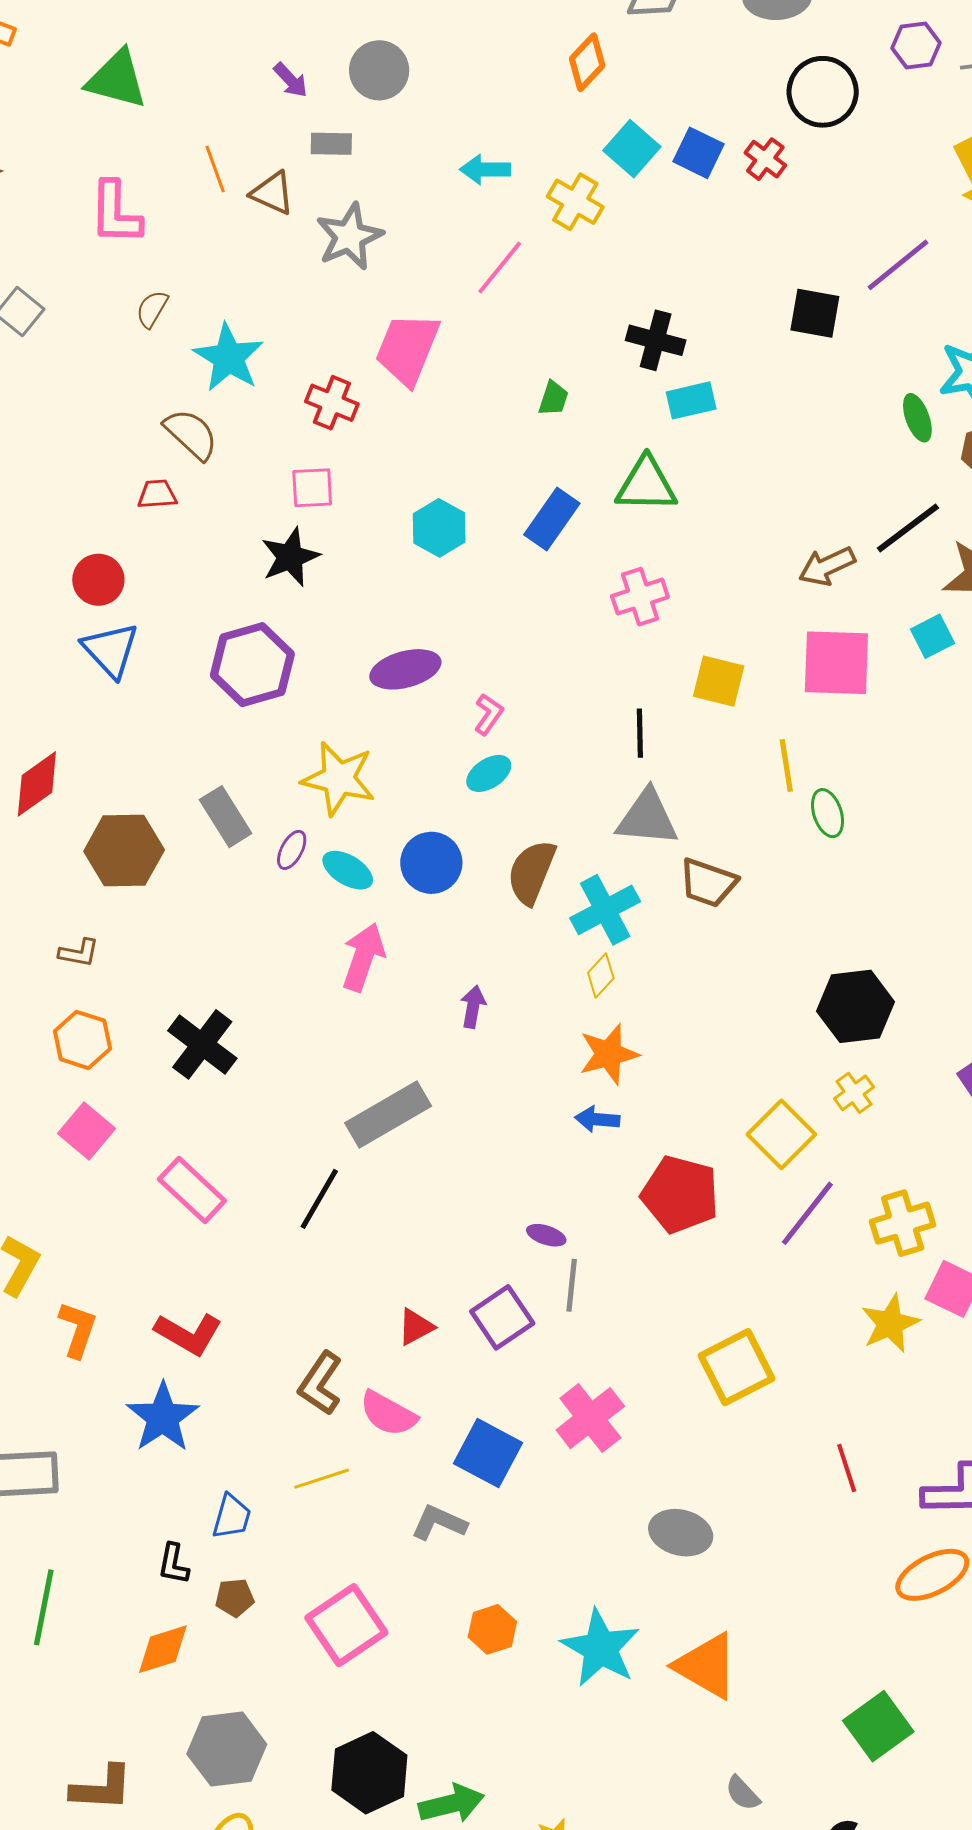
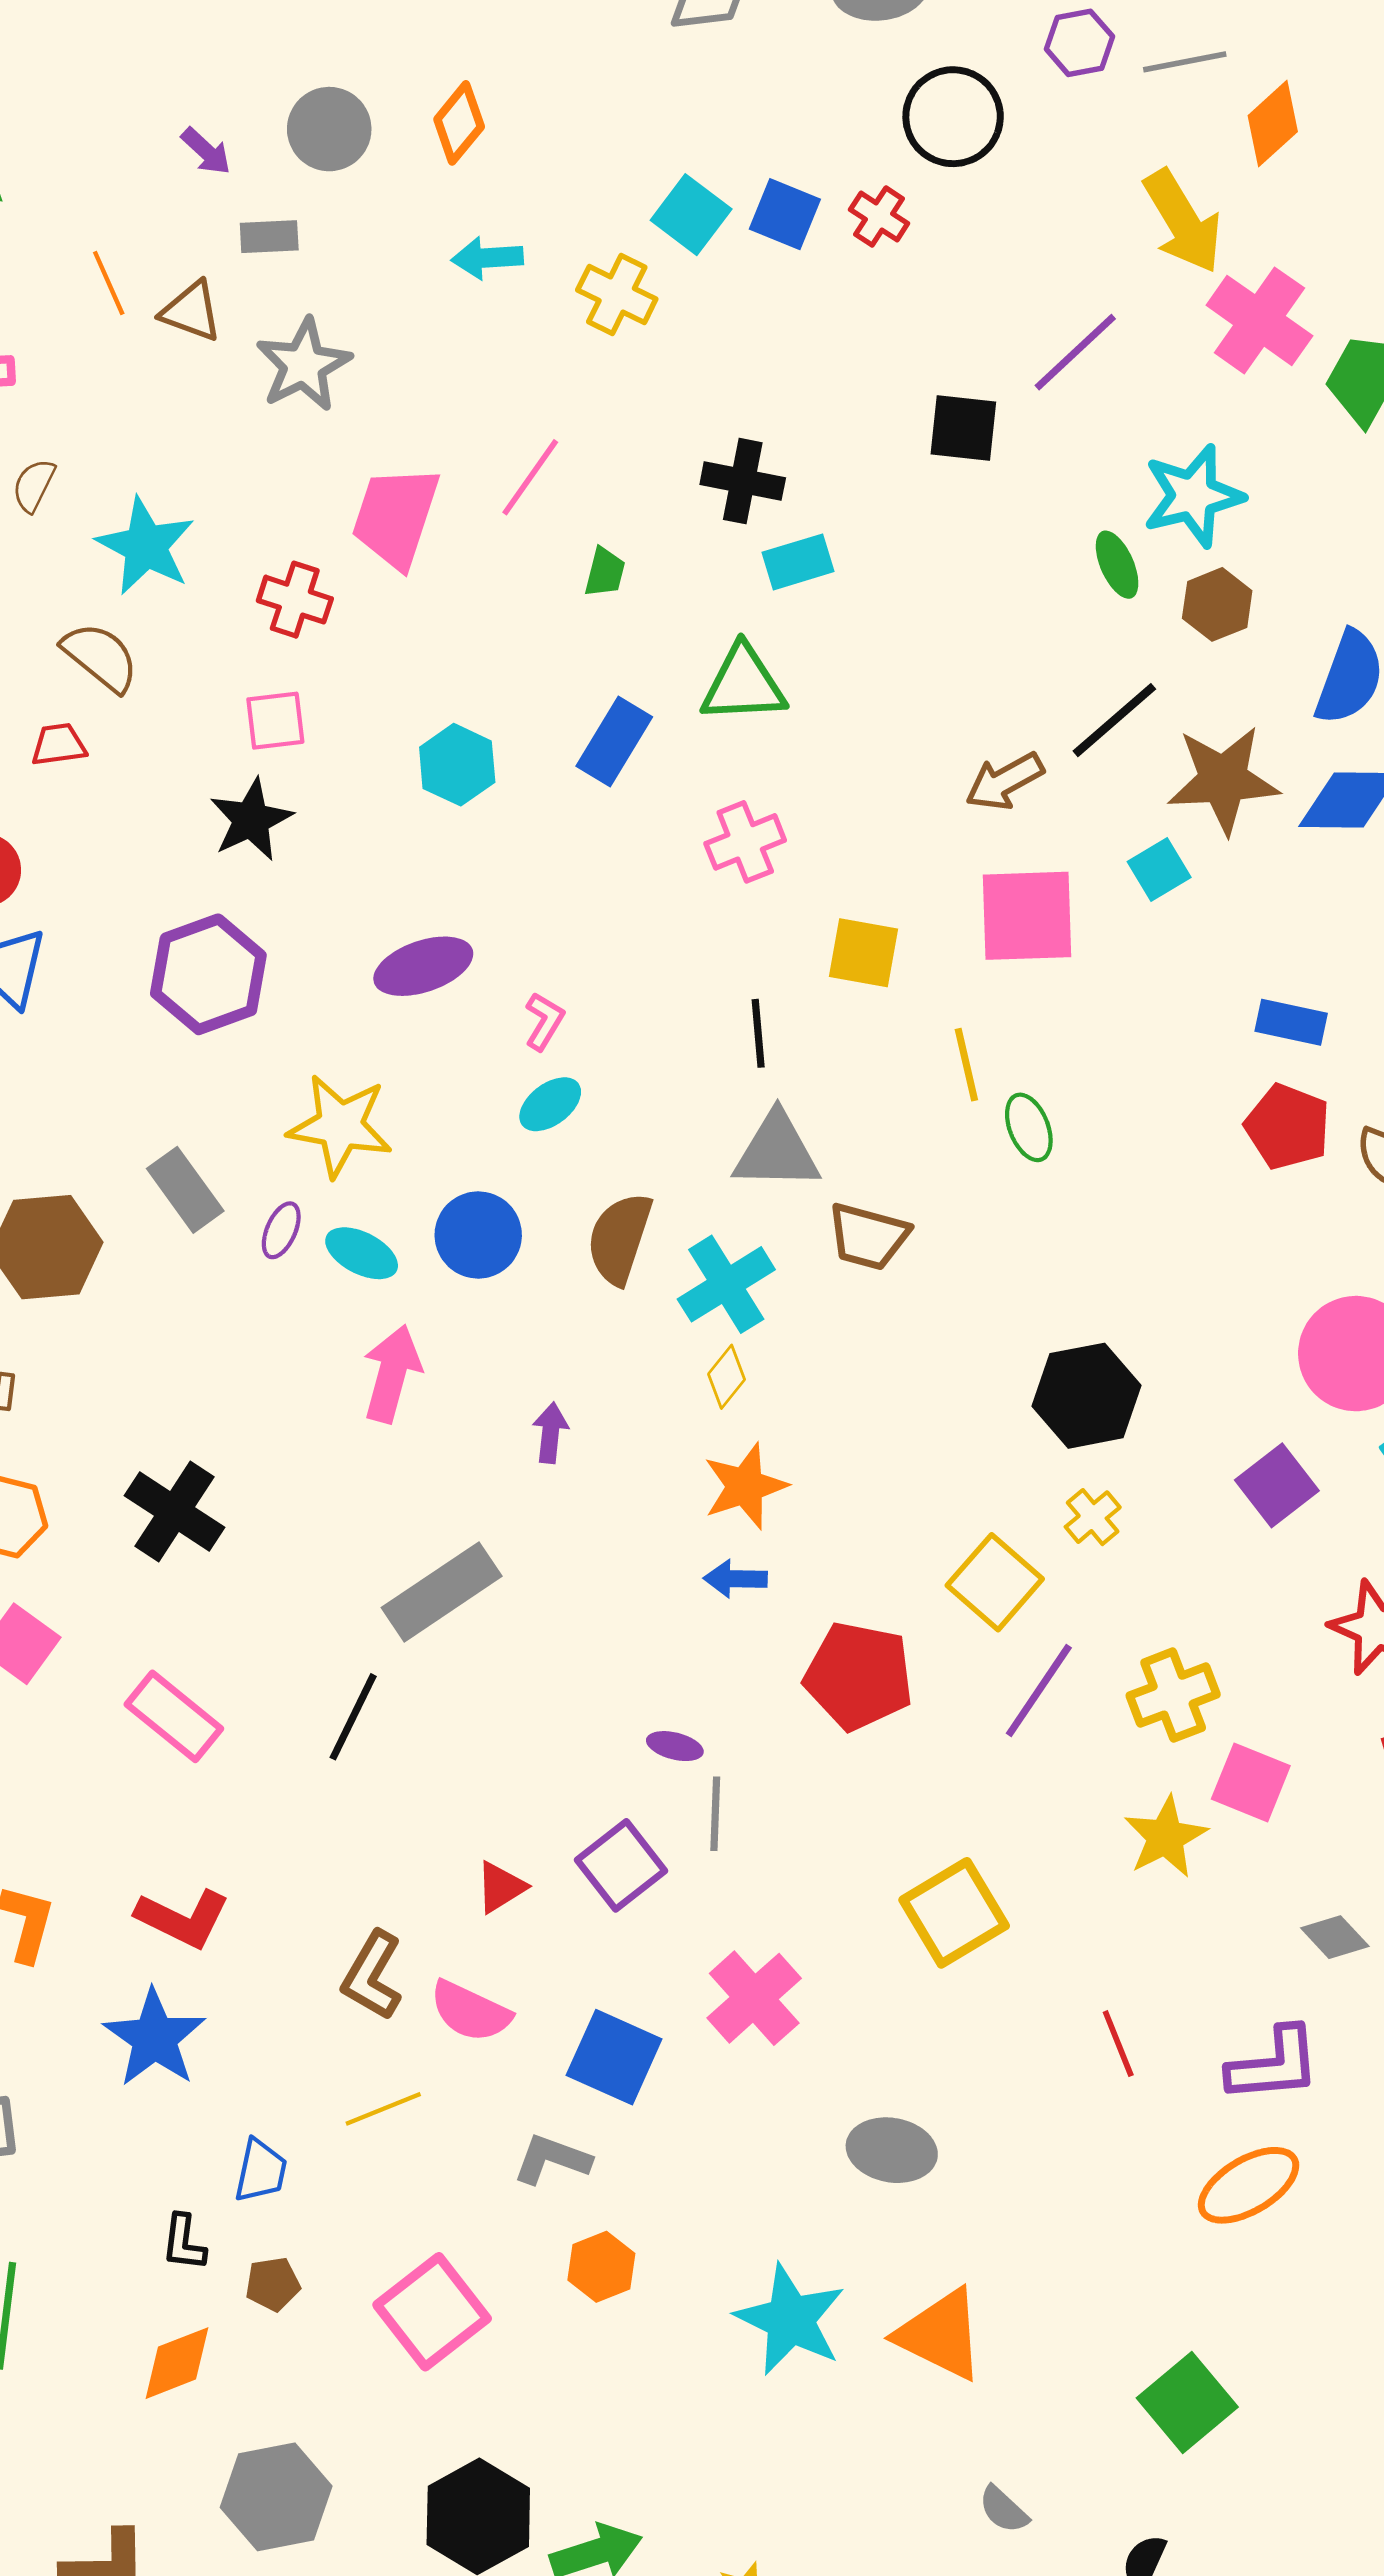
orange diamond: (587, 62) -> (459, 123), moved
pink line: (500, 268) -> (530, 477), moved
orange hexagon: (492, 1629) -> (601, 2267), moved

